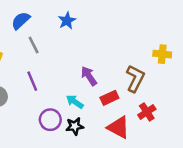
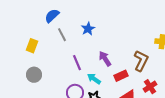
blue star: (67, 21) -> (88, 29), moved
purple line: (32, 81) -> (77, 63), moved

